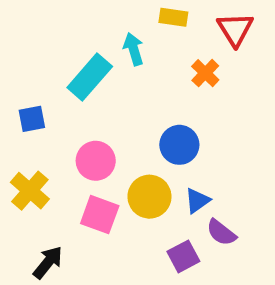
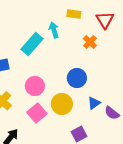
blue triangle: (197, 201) -> (94, 103), moved
pink square: (100, 215) -> (37, 113), turned 30
purple semicircle: (221, 233) -> (112, 113), moved

